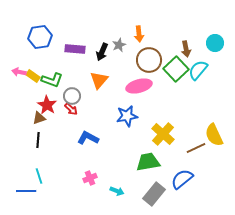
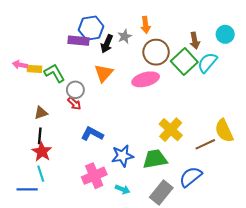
blue hexagon: (40, 37) -> (91, 28), moved
yellow rectangle: (33, 76) -> (35, 69), turned -32
green L-shape: (52, 80) -> (54, 73), turned -140
red star: (47, 105) -> (42, 152), moved
blue star: (127, 116) -> (123, 156), moved
pink cross: (90, 178) -> (94, 176), size x1.6

